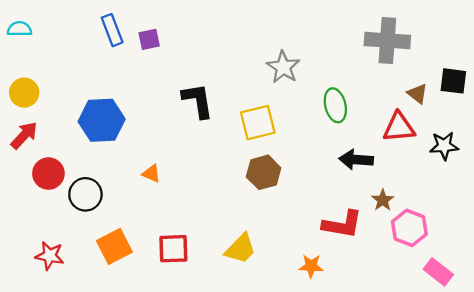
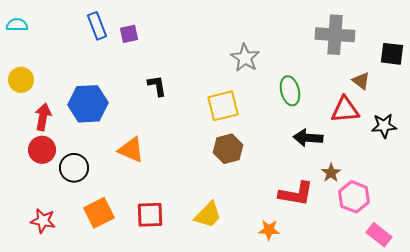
black square: (453, 81) -> (392, 54), moved
black L-shape: (198, 101) -> (157, 86), moved, size x0.7
red arrow: (24, 135) -> (43, 117), moved, turned -32
orange triangle: (151, 174) -> (131, 150), size x1.6

